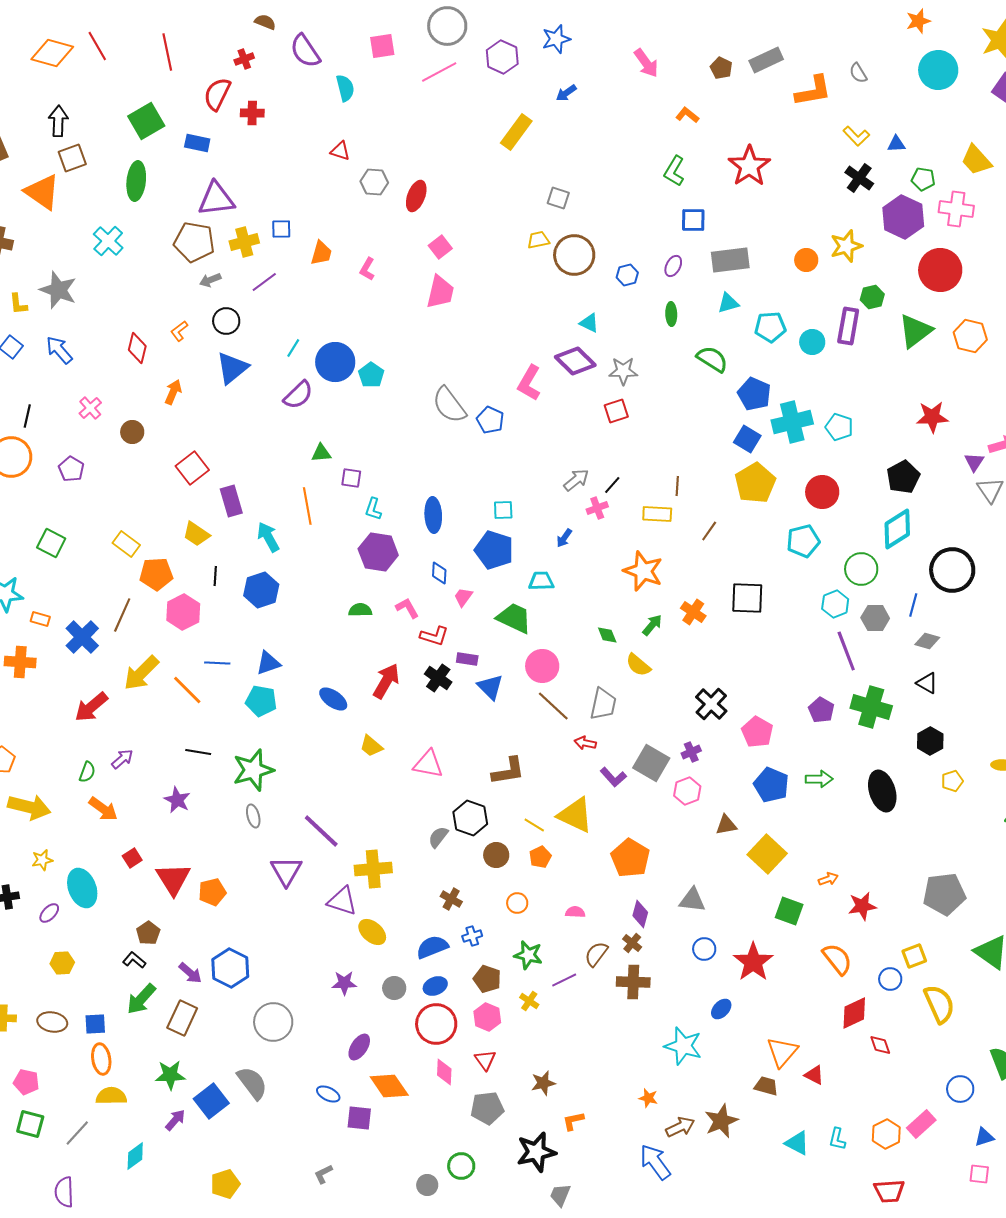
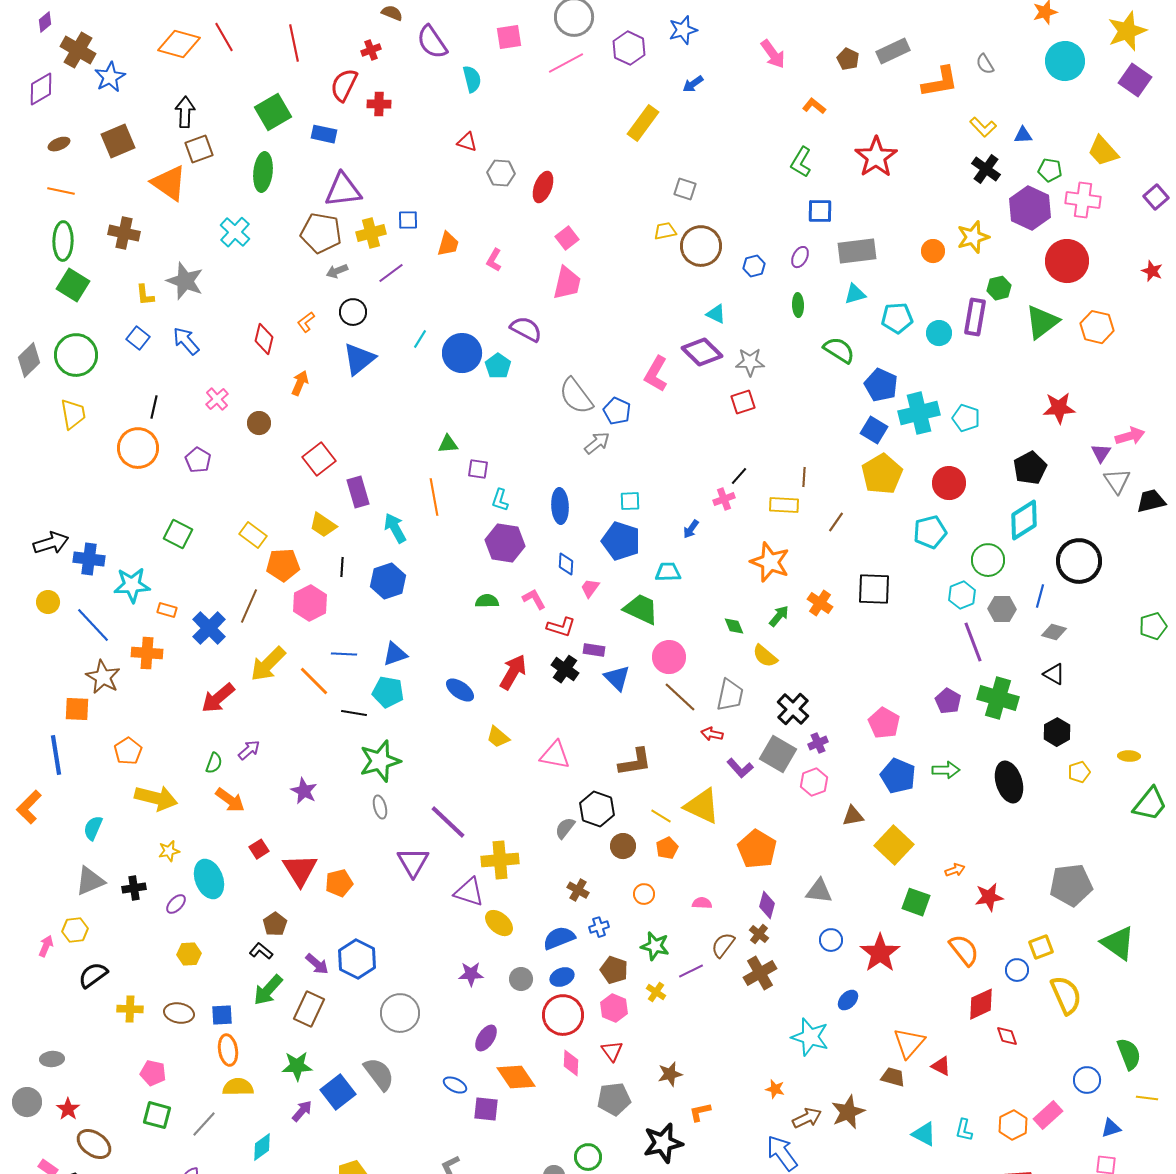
purple semicircle: (298, 395) -> (526, 329), moved, turned -108
gray arrow: (576, 480) -> (597, 443), moved
black cross: (711, 704) -> (793, 709), moved
black line: (198, 752) -> (354, 713), moved
brown cross: (633, 982) -> (760, 973), turned -32

